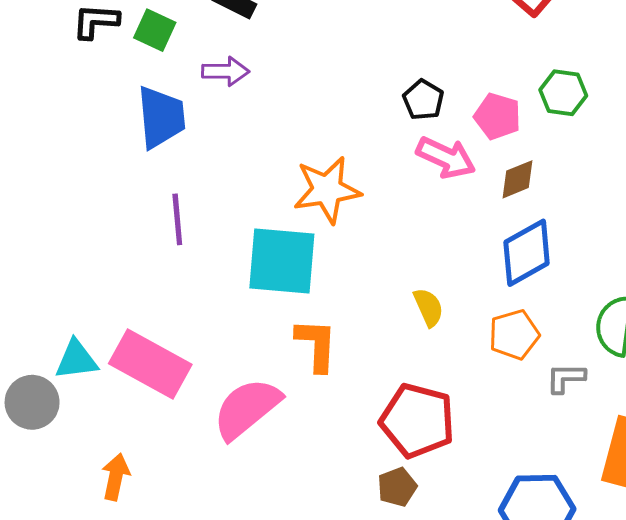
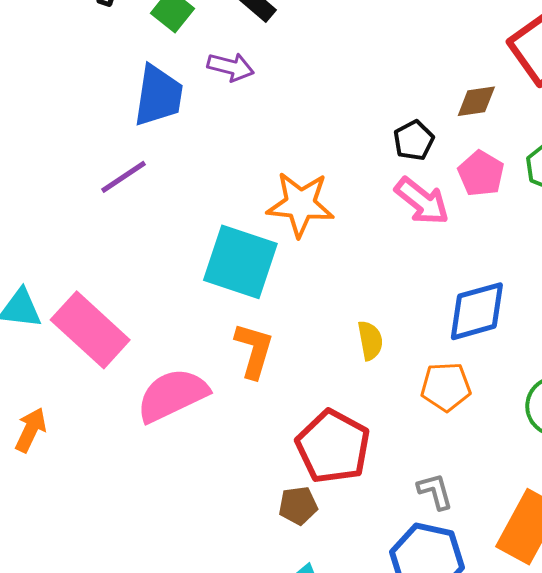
brown diamond: (518, 179) -> (476, 101), moved
purple line: (177, 219) -> (123, 177), moved, turned 48
gray L-shape: (566, 378) -> (435, 491), moved, turned 60

